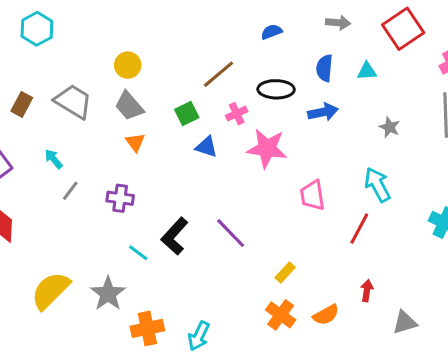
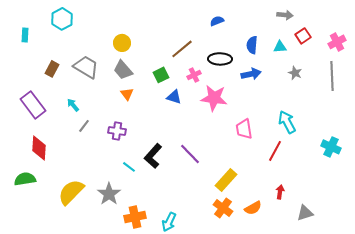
gray arrow: (338, 23) -> (285, 15), moved
red square: (403, 29) -> (303, 36), moved, size x0.6
gray star: (390, 127) -> (295, 73), moved
yellow rectangle: (285, 272) -> (226, 180), size x1.6

